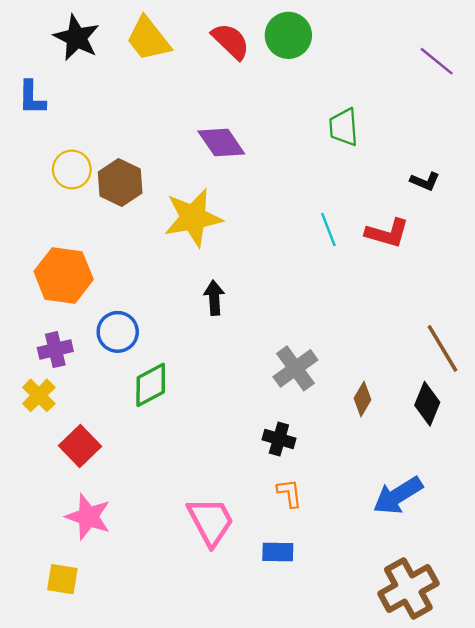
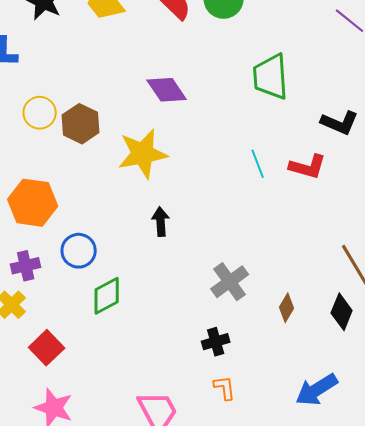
green trapezoid: (344, 127) -> (271, 77), size x1.4
black L-shape: (425, 181) -> (340, 123), size x1.5
black cross: (279, 439) -> (216, 342), turned -32

